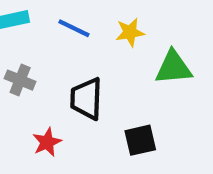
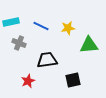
gray cross: (20, 80) -> (19, 43), moved
black trapezoid: (86, 99) -> (47, 60), turned 80

